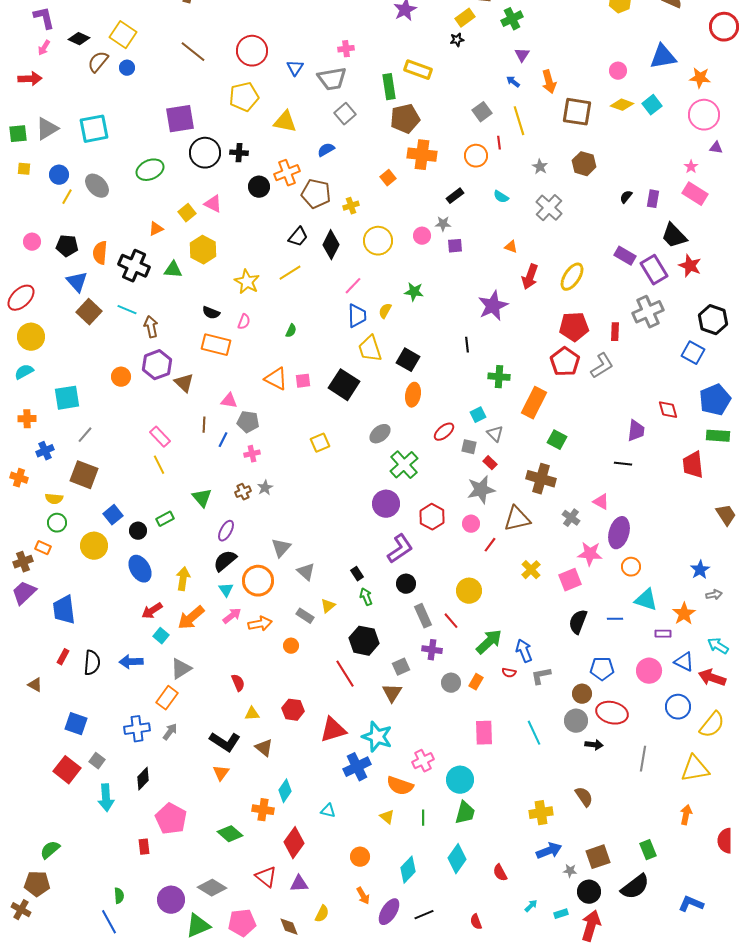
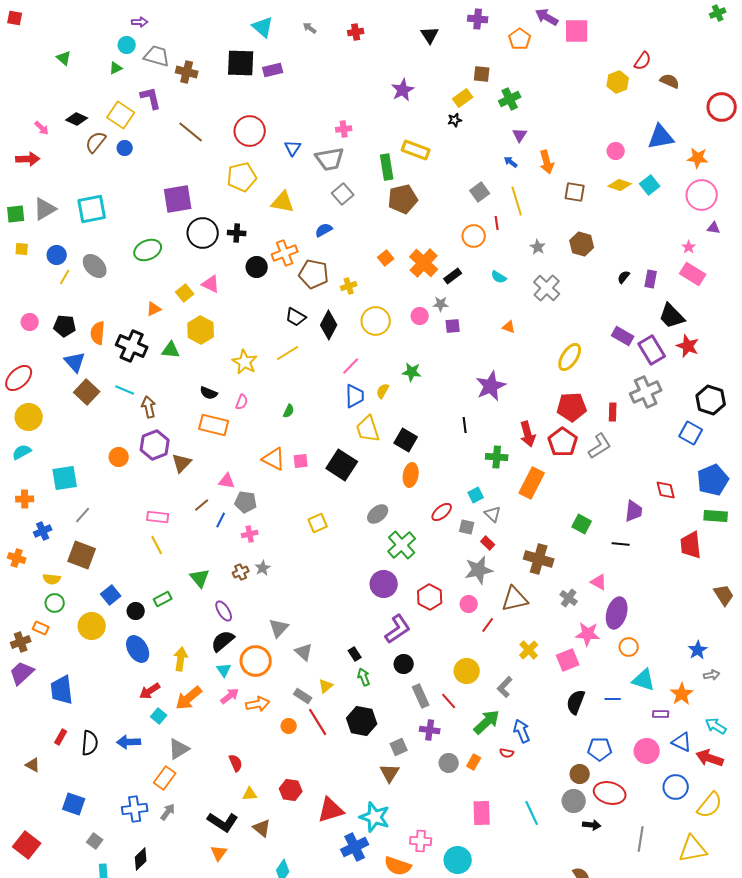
purple L-shape: (44, 18) -> (151, 98), moved
pink arrow: (44, 48) -> (42, 128), turned -77
brown square: (577, 112) -> (575, 192), size x0.7
orange cross: (422, 155) -> (424, 263), moved, turned 36
black trapezoid: (298, 237) -> (296, 317), turned 80
red arrow: (530, 277) -> (528, 434), moved, turned -35
brown triangle: (184, 383) -> (182, 463), turned 30
brown line: (204, 425) -> (202, 505), turned 49
pink rectangle: (160, 437) -> (158, 517), turned -40
green square: (557, 440) -> (582, 524), moved
purple ellipse: (226, 531) -> (224, 611), turned -60
red line: (345, 674) -> (318, 722), moved
gray L-shape: (541, 676) -> (505, 687), moved, turned -35
pink cross: (423, 761) -> (421, 841), turned 30
red square: (67, 770) -> (27, 845), moved

